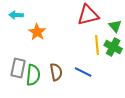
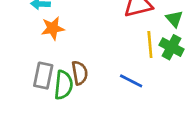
orange star: (37, 32) -> (53, 28), moved, turned 30
brown semicircle: (56, 72) -> (80, 73), moved

